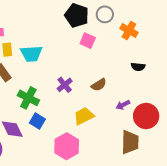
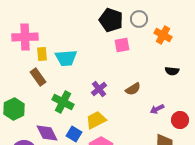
pink square: (88, 41) -> (122, 45), turned -35
yellow trapezoid: (84, 116) -> (96, 120), moved
red circle: (146, 116) -> (180, 120), size x0.7
blue square: (37, 121) -> (74, 134), moved

